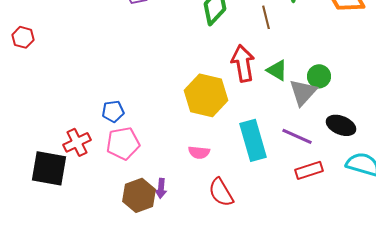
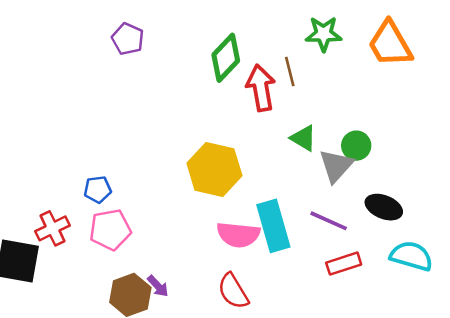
red arrow: (243, 63) -> (261, 88), moved
pink semicircle: (199, 152) -> (238, 235), moved, size x1.6
purple arrow: (161, 188) -> (158, 286), turned -48

